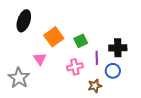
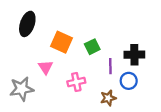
orange square: (54, 37) -> (61, 42), turned -30
pink cross: (75, 67) -> (76, 82), moved
gray star: (19, 78) -> (22, 89), turned 30

